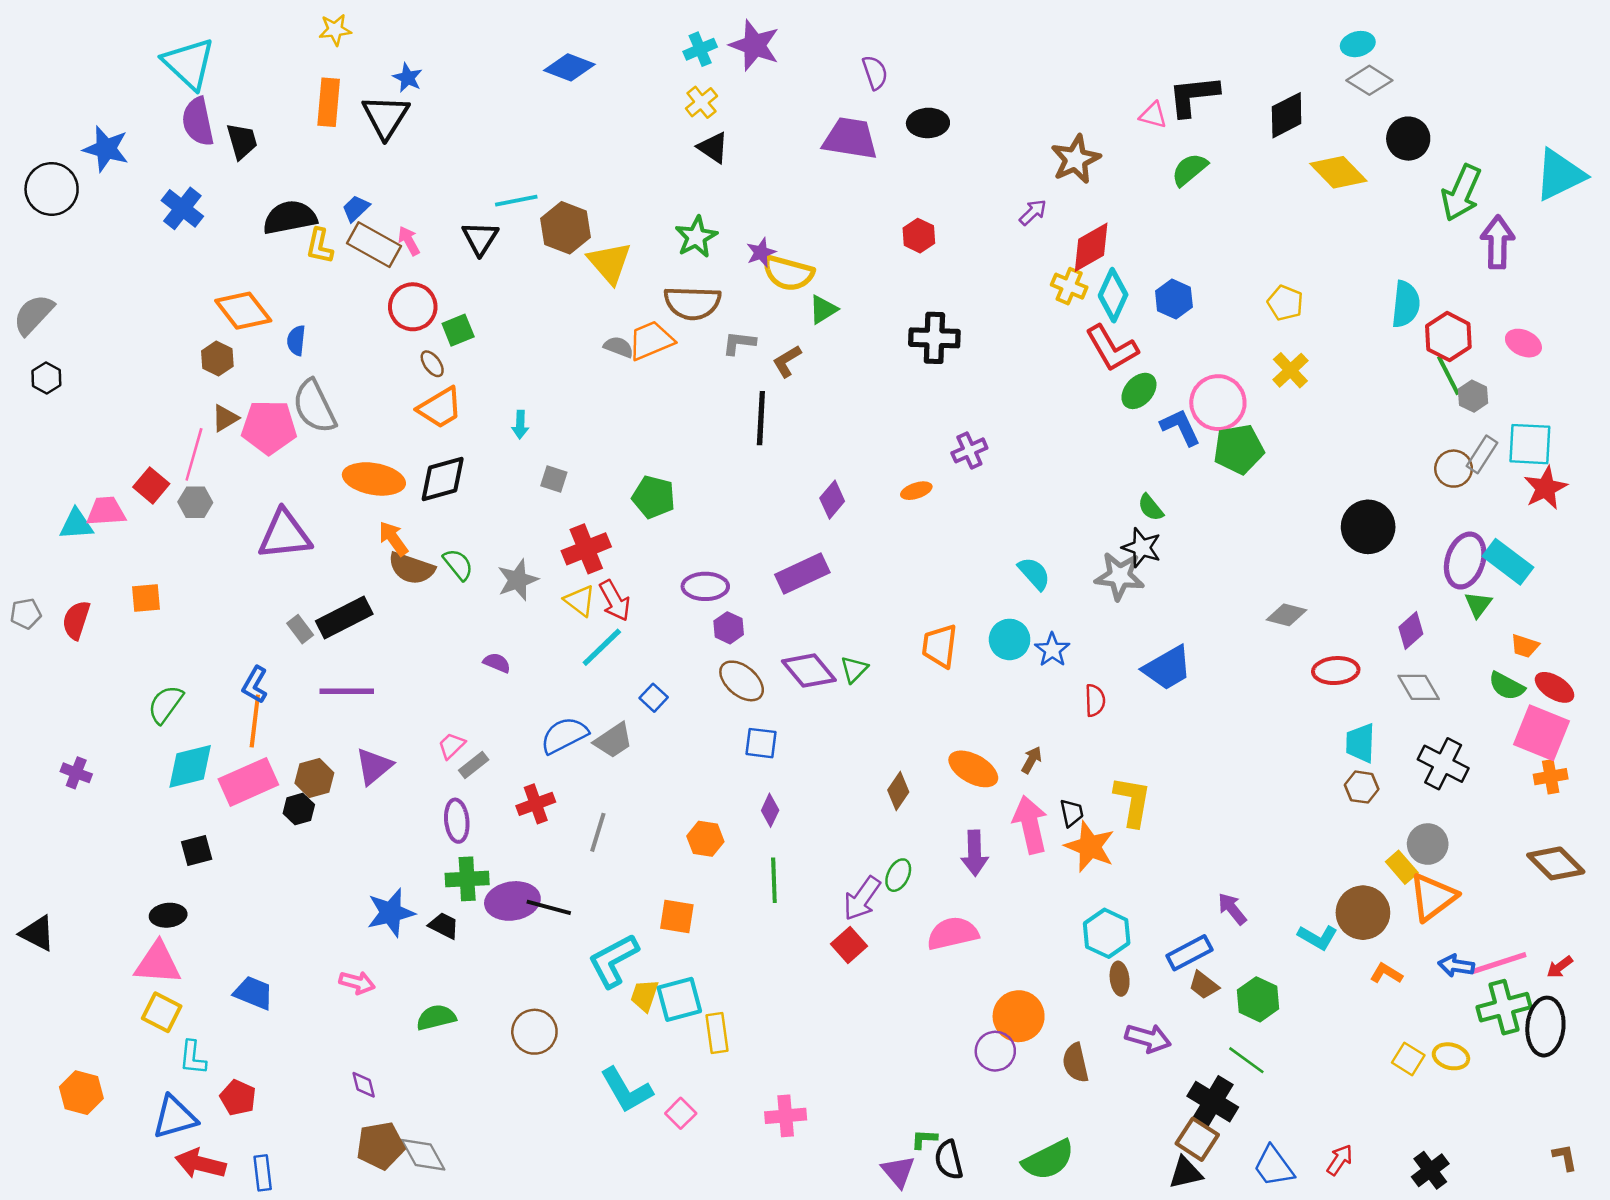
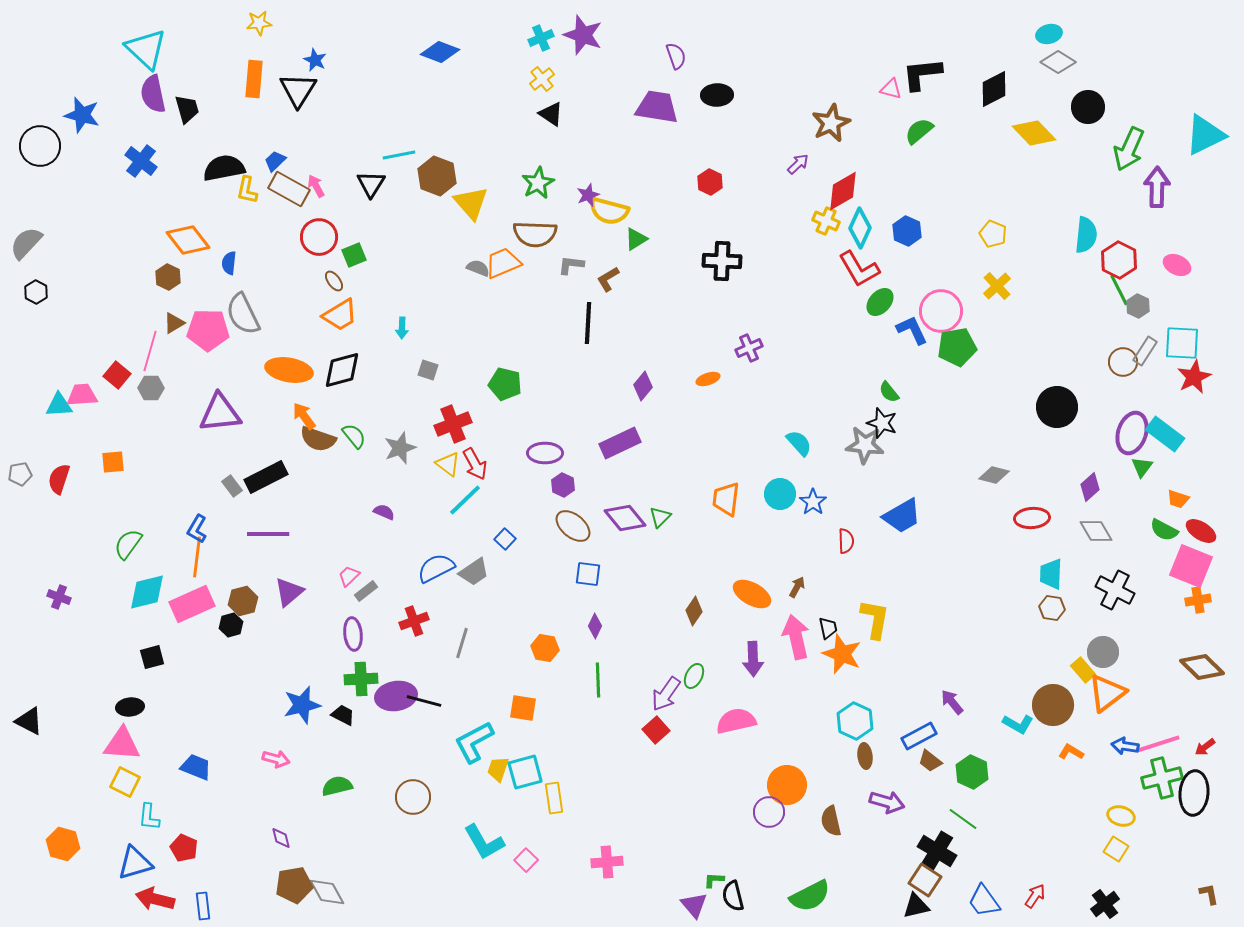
yellow square: (1408, 1059) -> (1116, 849), moved

